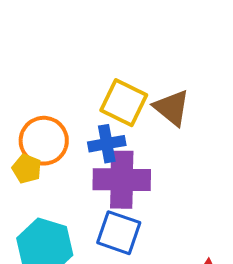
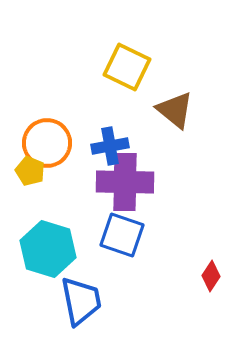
yellow square: (124, 103) -> (127, 67), moved

